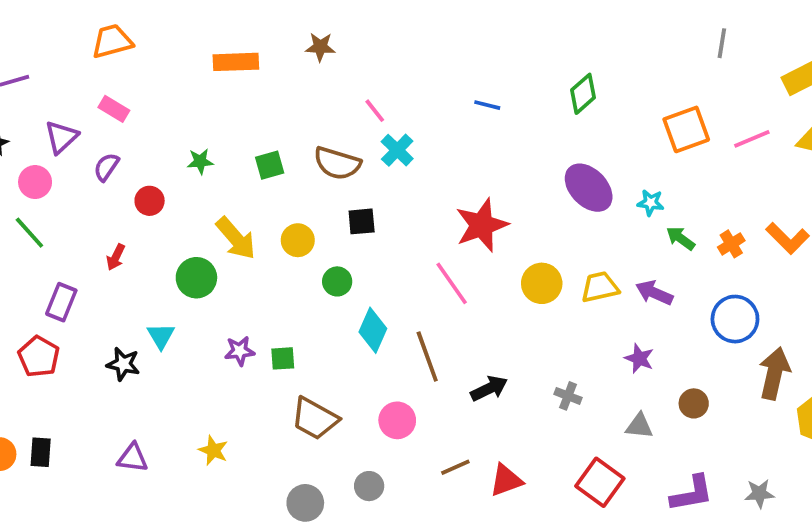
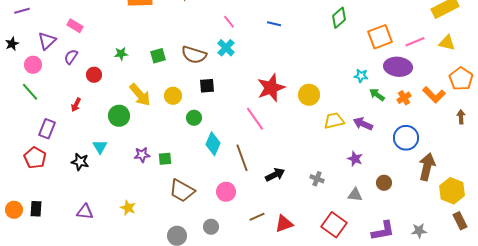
green diamond: (583, 94) -> (339, 18), moved
pink line: (375, 111) -> (229, 22), moved
purple ellipse: (589, 188) -> (398, 67), moved, turned -40
yellow circle: (542, 283) -> (309, 95), moved

